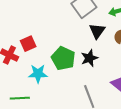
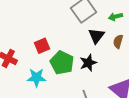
red square: (28, 44) -> (42, 46), moved

